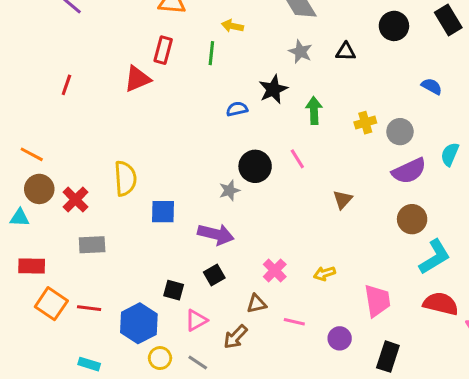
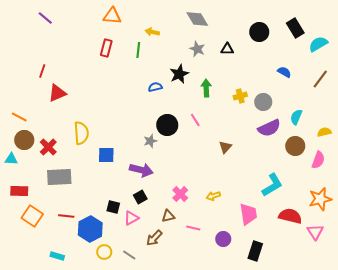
red triangle: (137, 79) -> (57, 93), moved
brown circle: (412, 219) -> (295, 146), moved
gray rectangle: (92, 245) -> (59, 177), size x1.4
cyan L-shape: (435, 257) -> (272, 185), moved
red line: (89, 308) -> (66, 216), moved
pink triangle: (196, 320) -> (131, 218), moved

